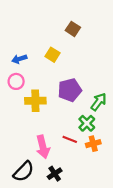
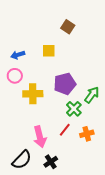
yellow square: (53, 55) -> (49, 51), turned -32
green cross: (87, 123) -> (74, 109), moved
red line: (70, 139) -> (65, 130), turned -72

